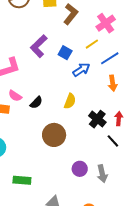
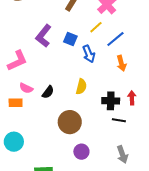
blue arrow: (81, 70) -> (89, 54), turned 108
black cross: (97, 119) -> (111, 101), turned -30
black line: (113, 141) -> (119, 120), moved, turned -32
purple circle: (80, 169) -> (81, 152), moved

